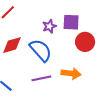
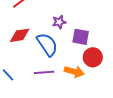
purple square: (71, 22) -> (81, 37), moved
red circle: (85, 42) -> (93, 57), moved

